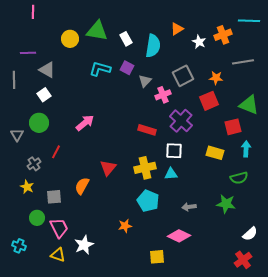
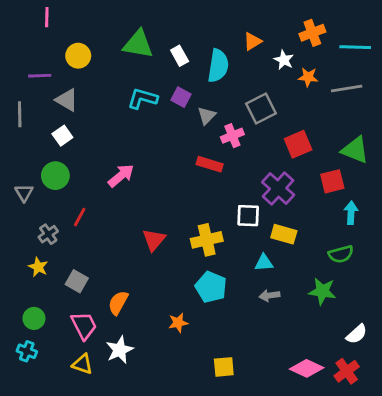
cyan line: (249, 21) -> (355, 47), moved
orange cross: (223, 35) -> (312, 33), moved
yellow circle: (70, 39) -> (78, 56), moved
orange star: (216, 78) -> (308, 77), moved
purple cross: (181, 121) -> (278, 188), moved
red rectangle: (147, 130) -> (210, 164), moved
yellow rectangle: (215, 153) -> (284, 234), moved
cyan triangle: (171, 174) -> (264, 263), moved
orange semicircle: (82, 186) -> (118, 303), moved
gray square: (54, 197) -> (77, 281), turned 35
green circle: (37, 218) -> (34, 318), moved
pink diamond: (179, 236) -> (307, 368), moved

